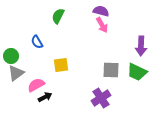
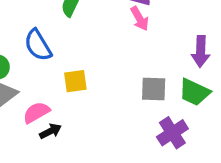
blue semicircle: (37, 42) -> (38, 45), size x1.5
purple cross: (101, 98) -> (172, 133), moved

